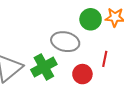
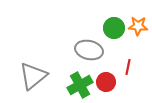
green cross: (44, 67) -> (80, 85), moved

